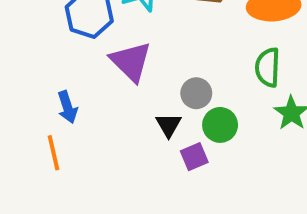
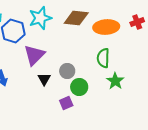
purple triangle: (131, 62) -> (34, 55), turned 30
black triangle: (169, 125) -> (44, 79), moved

